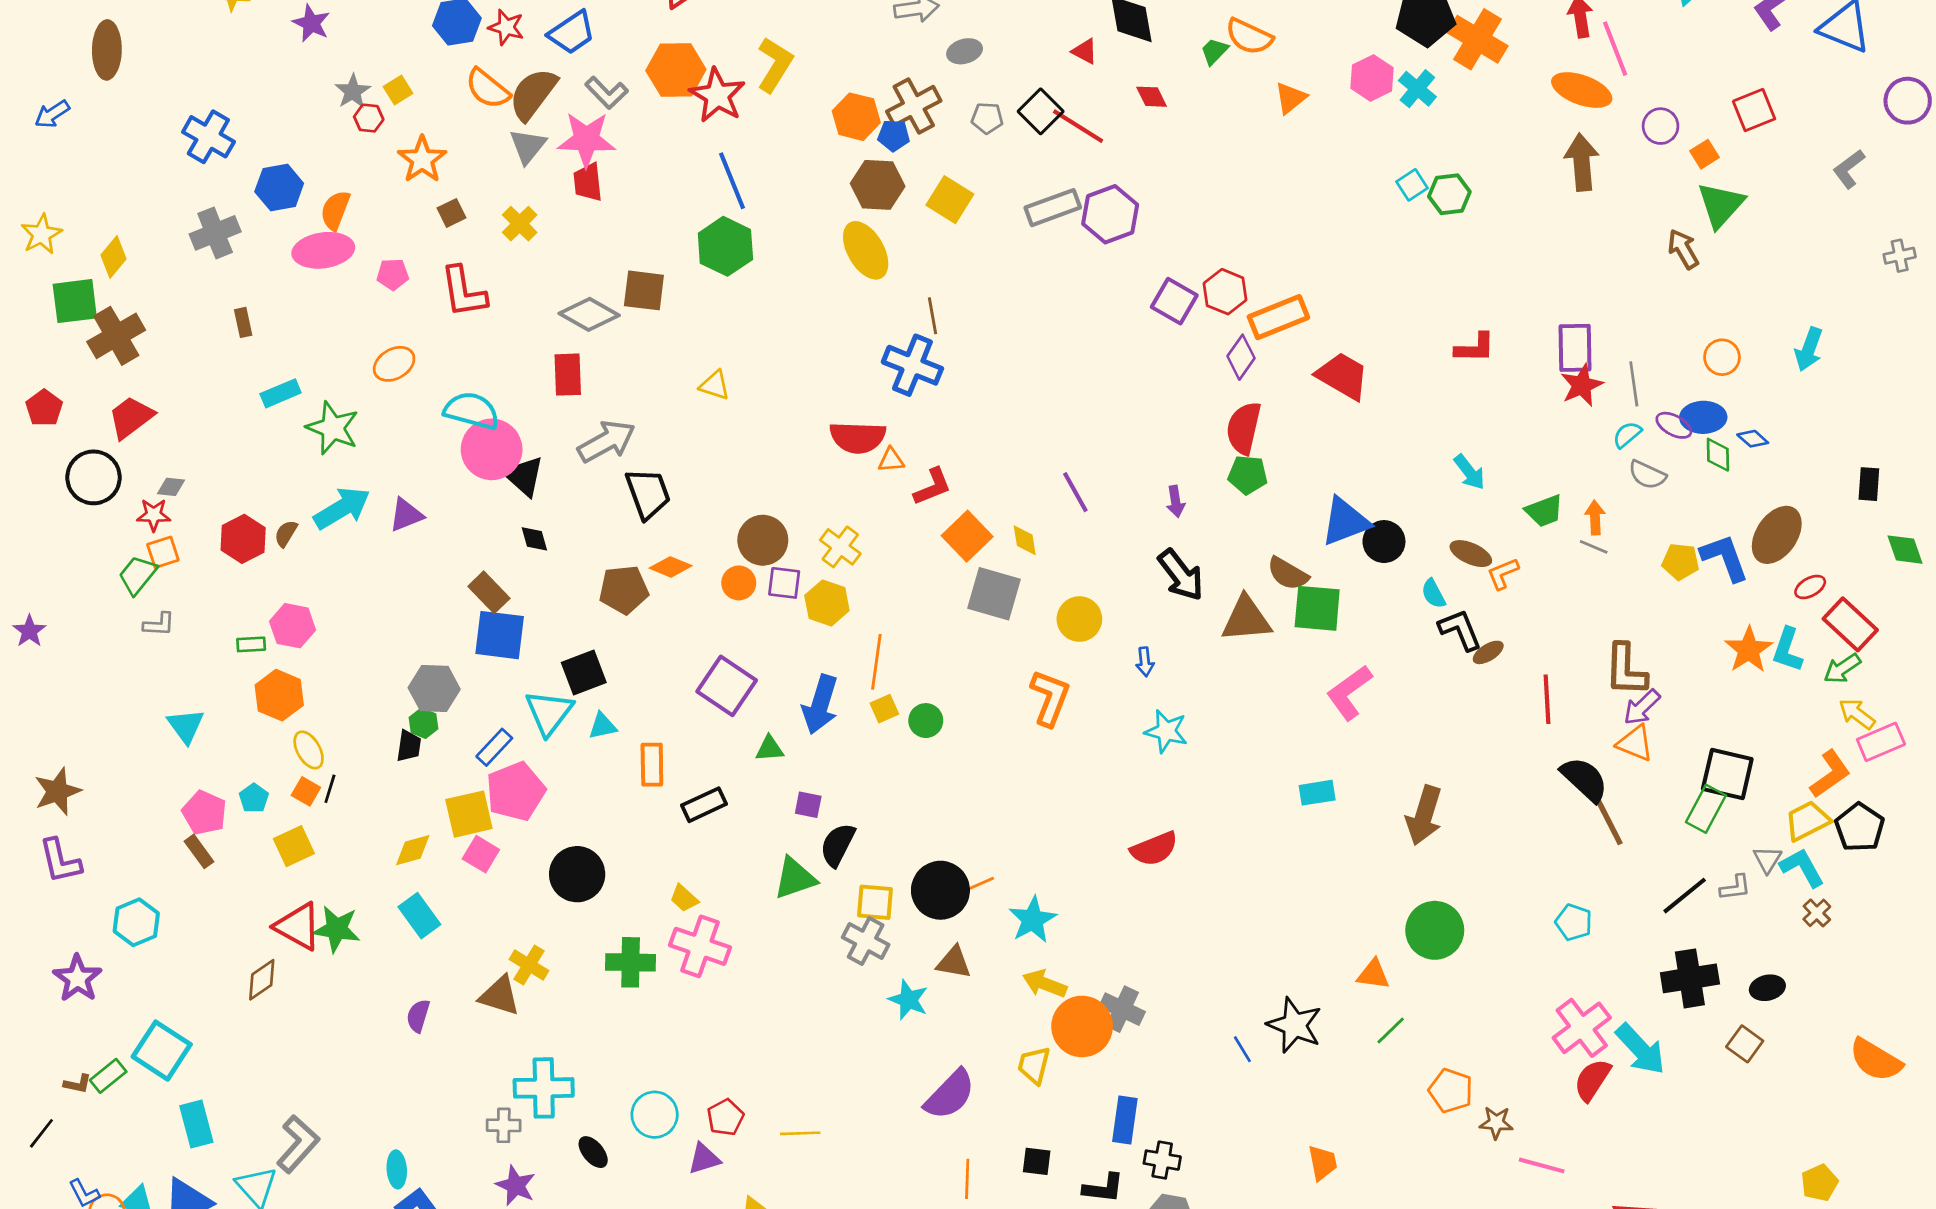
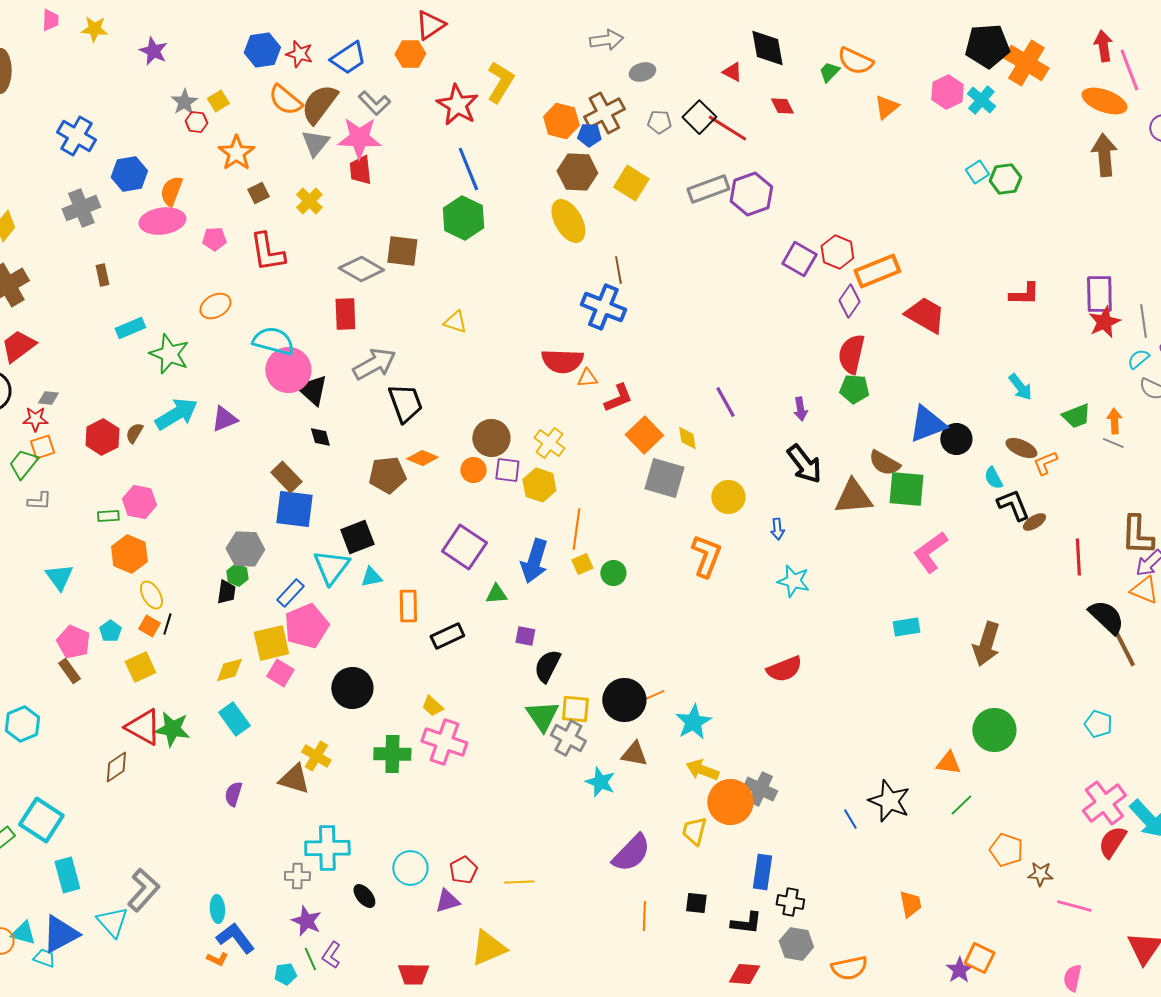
orange hexagon: (676, 70) -> (410, 54), moved, size x0.7
green triangle: (795, 878) -> (542, 716), moved, turned -45

